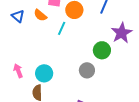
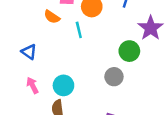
blue triangle: (18, 16) -> (29, 52), moved
cyan line: (62, 28) -> (79, 30), turned -32

